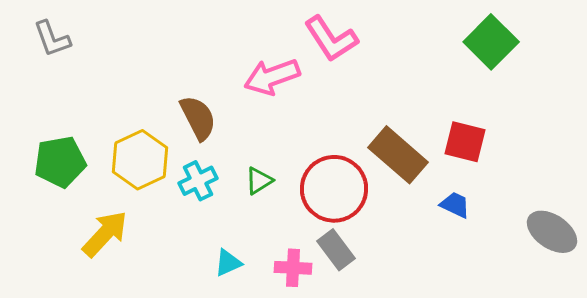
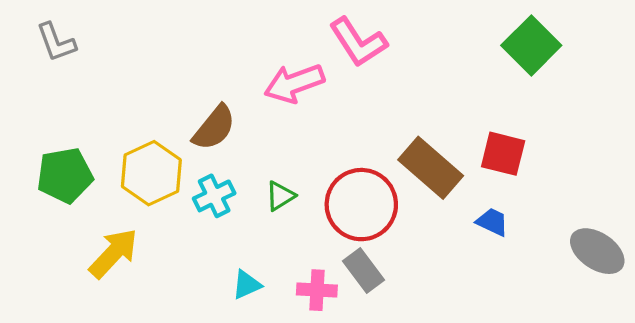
brown semicircle: (198, 118) -> (214, 128), turned 66

